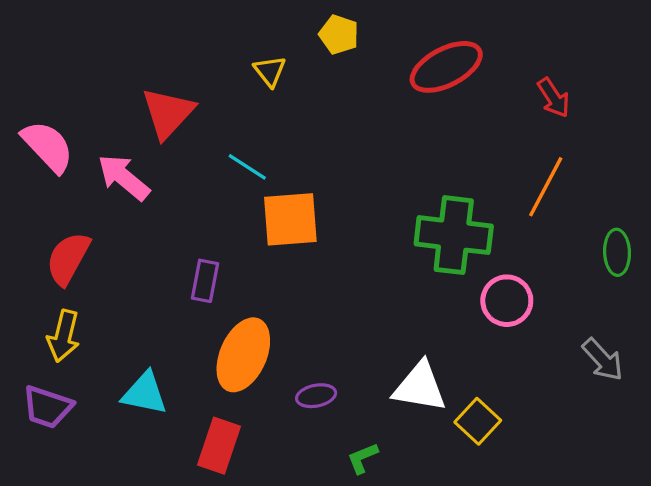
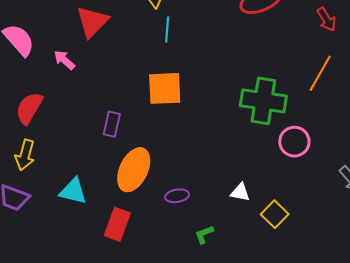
cyan line: (247, 167) -> (167, 29), moved, turned 60
pink arrow: (124, 177) -> (64, 60), size x0.7
white triangle: (420, 387) -> (240, 192), size x0.6

